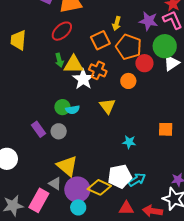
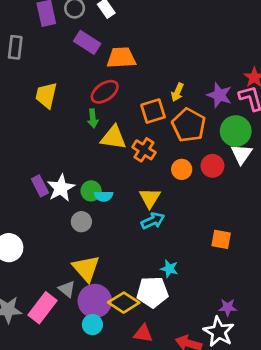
green arrow: (59, 60) -> (93, 118), moved
red circle: (144, 63) -> (212, 166), moved
white triangle: (172, 63) -> (241, 154), turned -30
white star: (83, 79) -> (61, 188), moved
purple rectangle: (38, 129) -> (40, 186), moved
cyan star: (129, 142) -> (169, 269), moved
cyan arrow: (137, 180) -> (153, 221), moved
red triangle: (126, 208) -> (143, 334), moved

